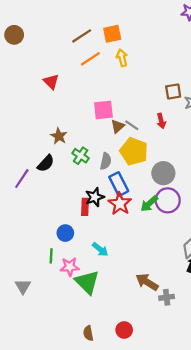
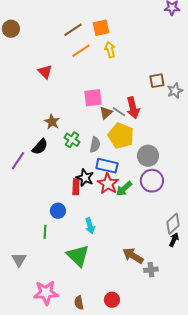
red arrow: (161, 121) -> (133, 108), moved, size x1.5
blue rectangle: (119, 184) -> (107, 166), turned -50
black star: (95, 197) -> (85, 178), turned -30
green arrow: (149, 204) -> (124, 189), moved
cyan arrow: (100, 249) -> (90, 226), turned 35
pink star: (70, 267) -> (46, 293), moved, size x1.4

